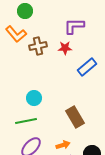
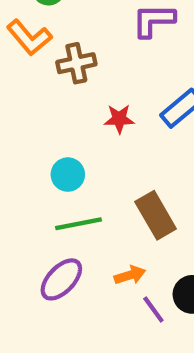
red star: (65, 48) -> (119, 119), moved
green line: (26, 121) -> (79, 224), moved

